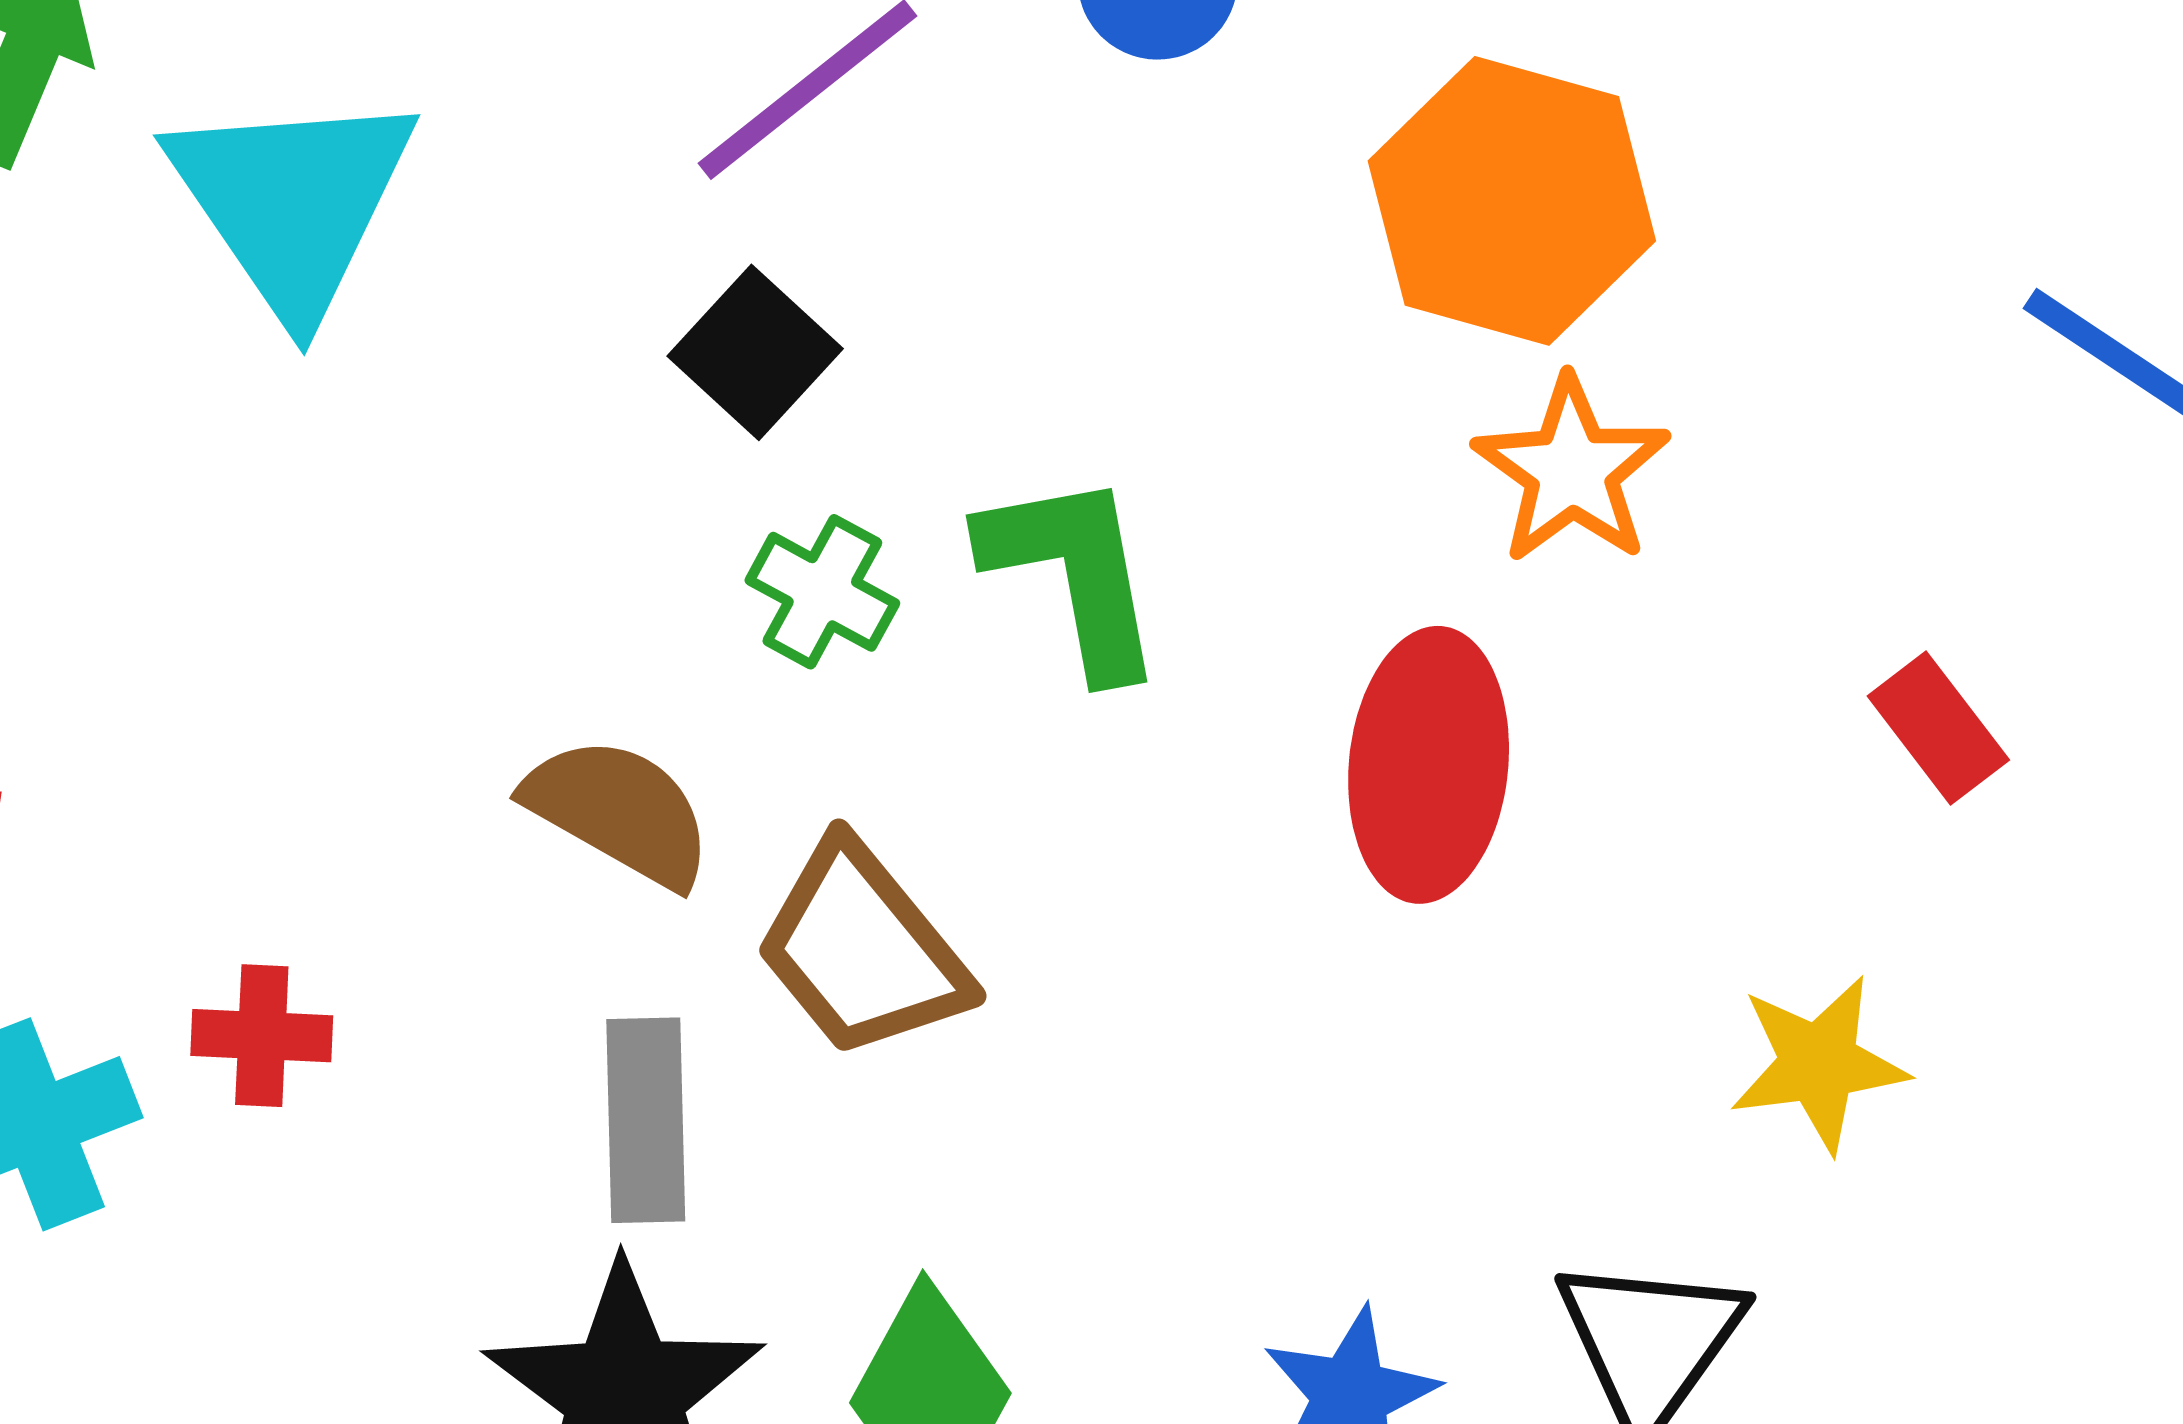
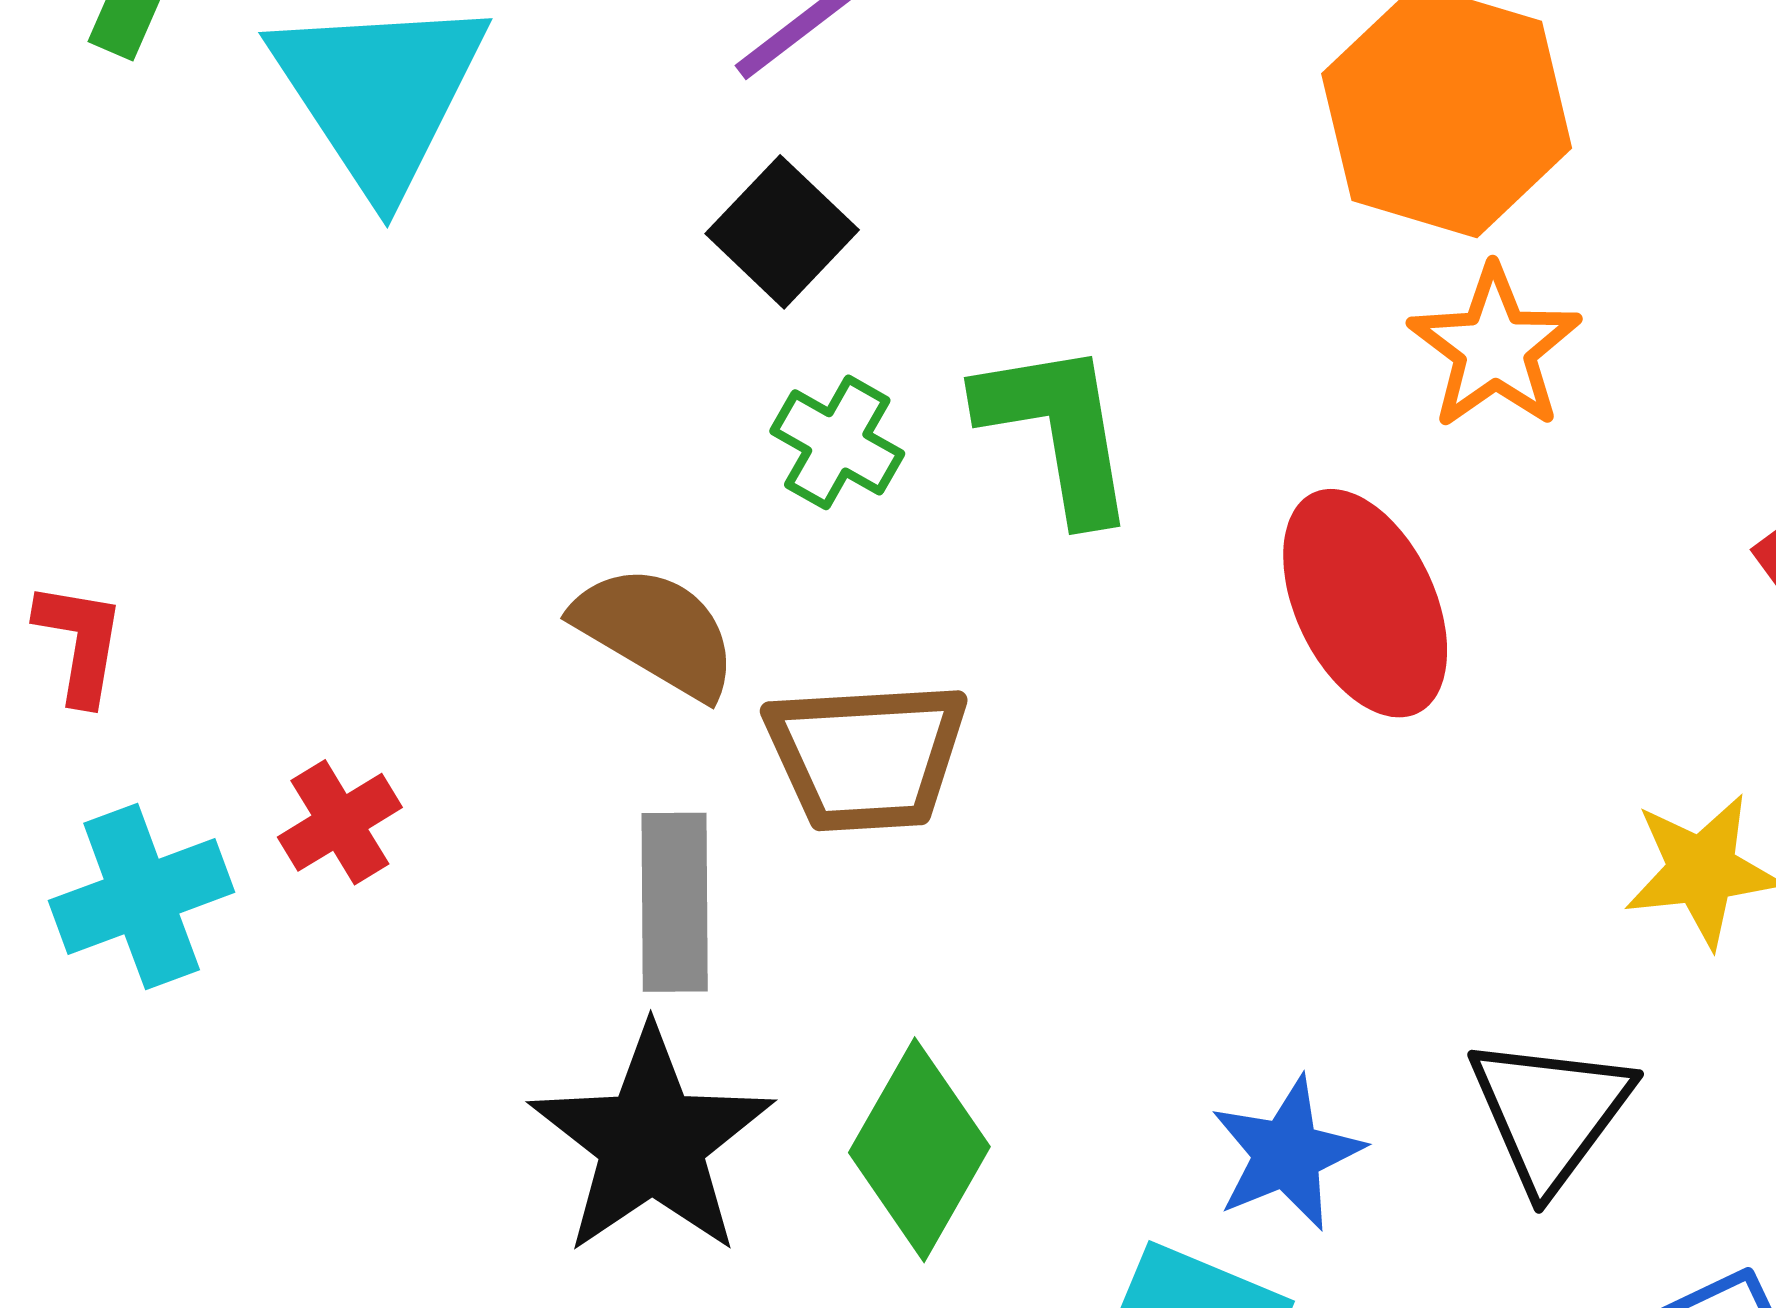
red ellipse: (1429, 765) -> (1365, 603), turned -32
brown trapezoid: (862, 950) -> (867, 756), turned -55
red cross: (262, 1036) -> (340, 822), turned -35

